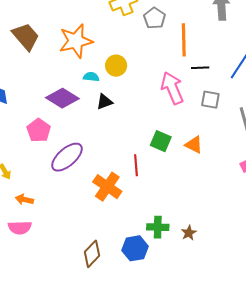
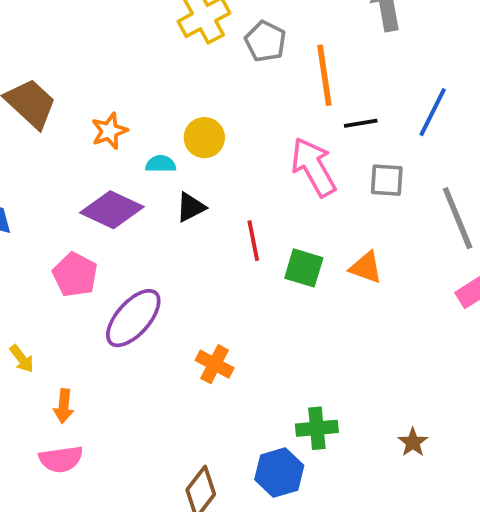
orange star: (76, 41) -> (109, 131), moved, size x0.6
red line: (136, 165) -> (253, 241), moved
orange cross: (107, 187) -> (215, 364), size x0.7
orange arrow: (24, 200) -> (64, 406), turned -90
brown star: (189, 233) -> (413, 442), moved

